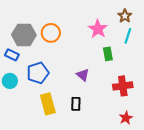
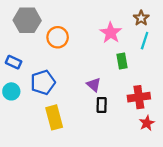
gray hexagon: (24, 35) -> (27, 20), moved
black rectangle: (76, 104) -> (102, 105), moved
red star: (126, 118) -> (147, 123), moved

